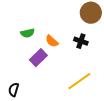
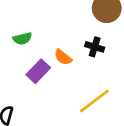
orange semicircle: (52, 41) -> (63, 57), moved

